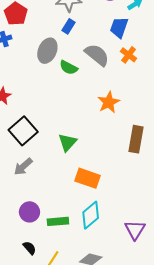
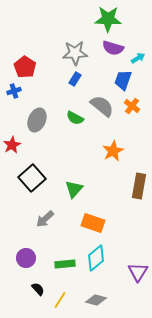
gray ellipse: (47, 51) -> (37, 120), moved
gray arrow: (23, 167) -> (45, 219), moved
purple circle: (29, 212) -> (26, 258), moved

